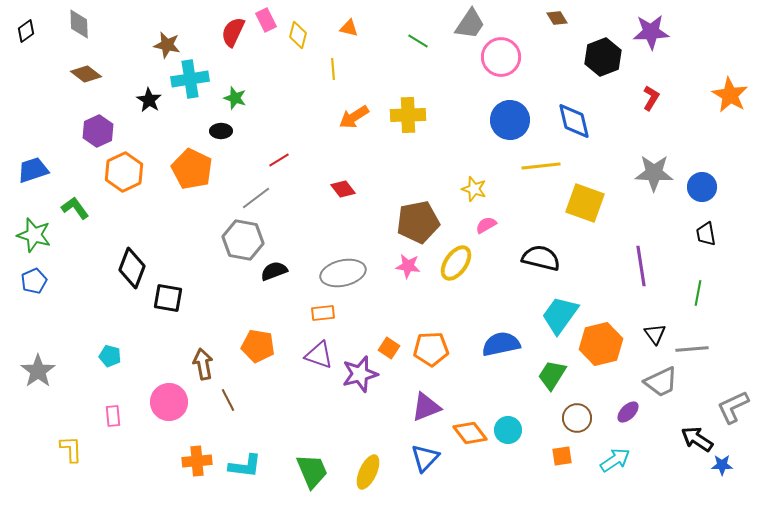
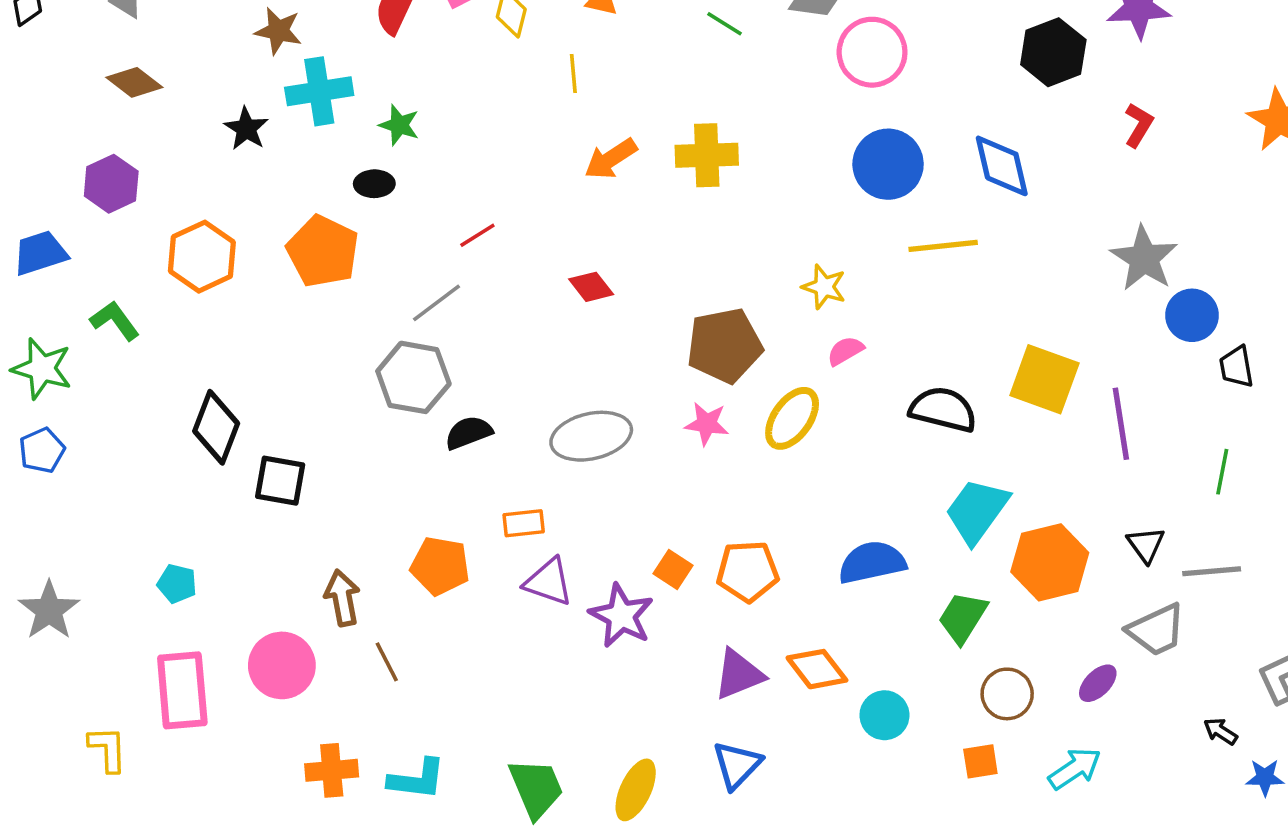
purple hexagon: (98, 131) -> (111, 184), moved
gray star: (654, 173) -> (1144, 258), turned 30
blue circle: (702, 187) -> (1192, 315), moved
yellow square: (585, 203) -> (1044, 379), moved
orange rectangle: (323, 313) -> (524, 523), moved
purple star: (360, 374) -> (621, 616), turned -30
pink rectangle: (113, 416) -> (182, 690), size x2.0
orange diamond: (470, 433) -> (817, 669), moved
black arrow: (697, 439) -> (1220, 731), size x0.6

